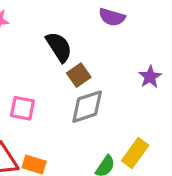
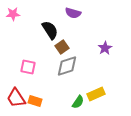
purple semicircle: (112, 17) -> (73, 13), moved
yellow rectangle: (135, 153) -> (96, 94), turned 30

